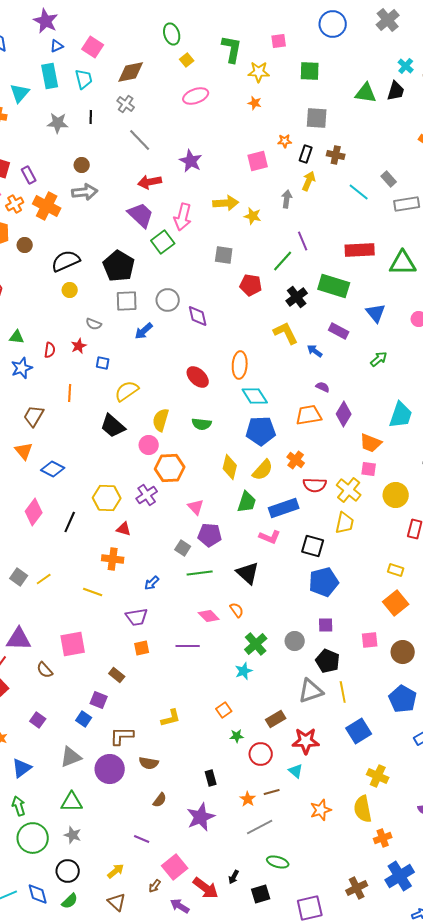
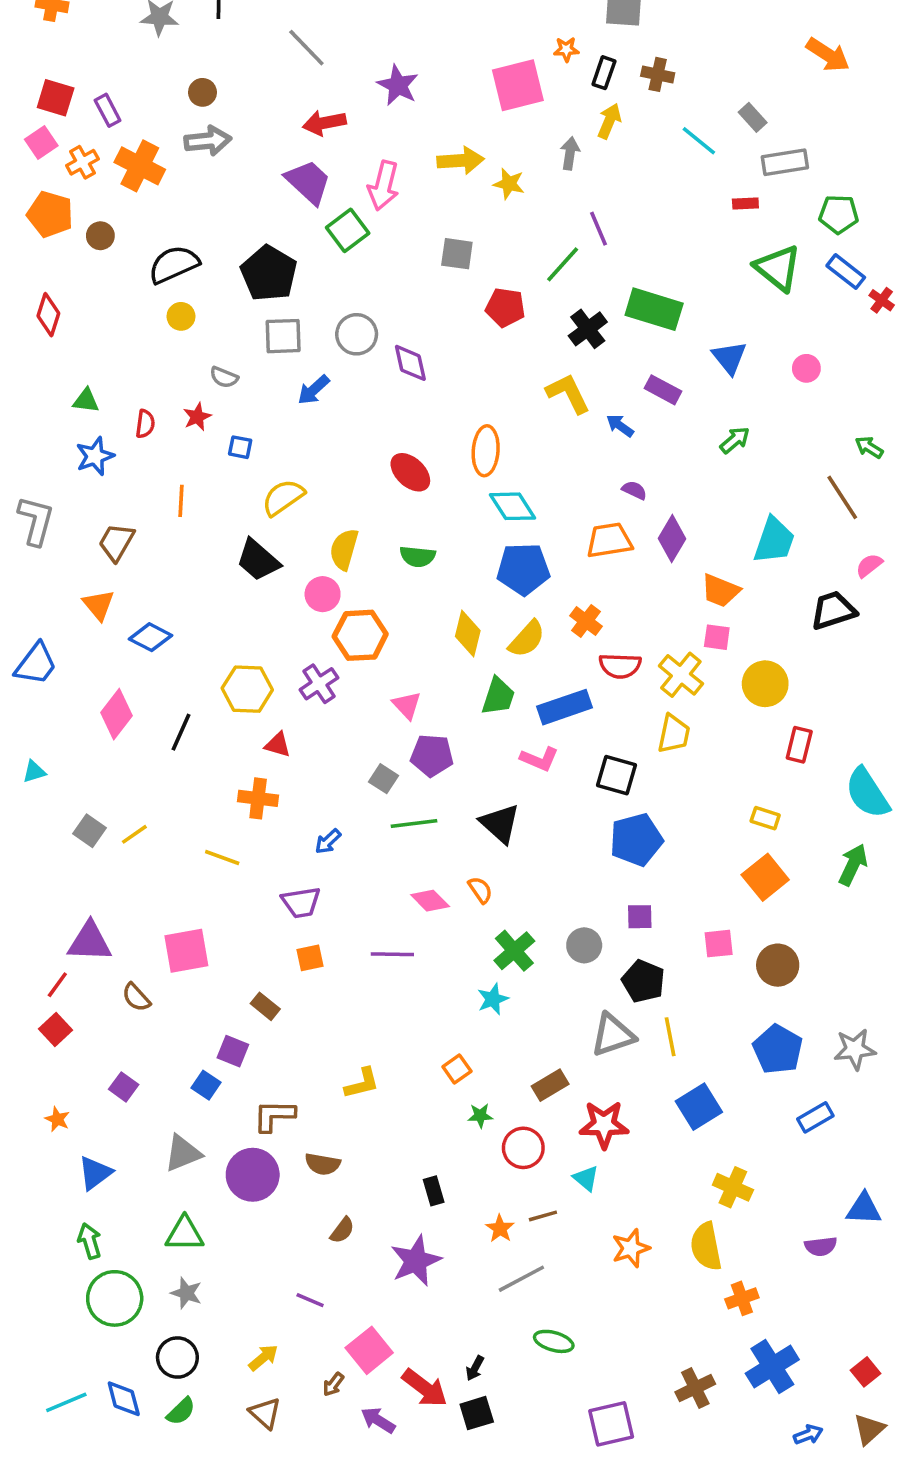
pink square: (258, 161) -> (518, 85), size x1.4
red rectangle: (360, 250) -> (745, 203), moved, size x0.5
green triangle: (403, 263) -> (778, 268), turned 40
black square: (261, 894) -> (477, 1413), moved

